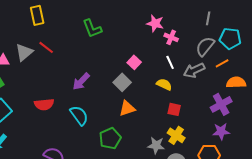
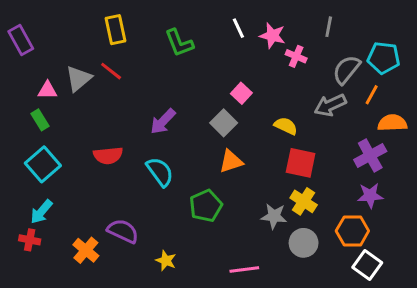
yellow rectangle: (37, 15) -> (115, 30), moved
gray line: (208, 18) -> (329, 27), moved
white line: (170, 62) -> (238, 28), moved
orange line: (222, 63) -> (372, 95), turned -32
red square: (174, 109) -> (301, 163), size x1.5

